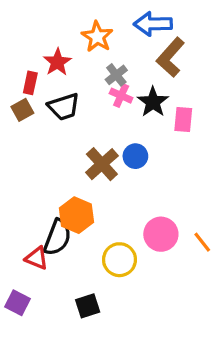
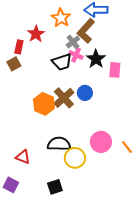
brown L-shape: (170, 57) -> (86, 31), moved
black trapezoid: (64, 107) -> (62, 62), moved
orange hexagon: (76, 215) -> (44, 104), moved
black semicircle: (57, 237) -> (59, 144), moved, turned -110

